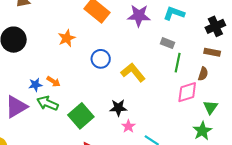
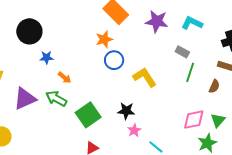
orange star: (67, 38) -> (104, 39), moved
blue star: (35, 85) -> (47, 57), moved
pink diamond: (187, 92) -> (194, 120), moved

